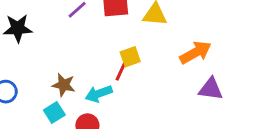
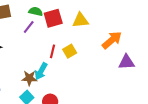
red line: (121, 71) -> (53, 51), moved
cyan arrow: (99, 94) -> (41, 71), moved, turned -30

